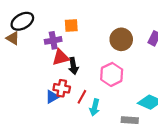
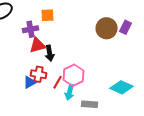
brown circle: (121, 39) -> (107, 28), moved
pink hexagon: (112, 74) -> (74, 75), moved
gray rectangle: (130, 120) -> (90, 104), moved

